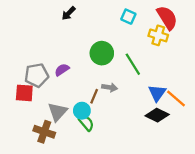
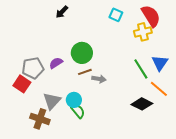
yellow cross: (158, 35) -> (143, 32), turned -30
green circle: (102, 53) -> (82, 53), moved
green line: (133, 64) -> (141, 69), moved
red square: (24, 93) -> (22, 84), turned 30
blue triangle: (157, 93) -> (160, 63), moved
brown line: (94, 96) -> (85, 72), moved, turned 48

